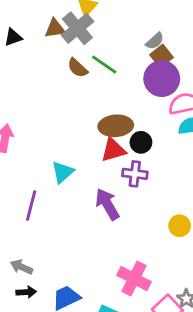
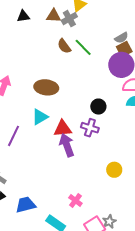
gray cross: (77, 28) -> (69, 19), size x0.7
brown ellipse: (116, 126) -> (46, 87), moved
red triangle: (113, 150) -> (63, 129), moved
pink cross: (134, 279) -> (75, 200), size x0.6

